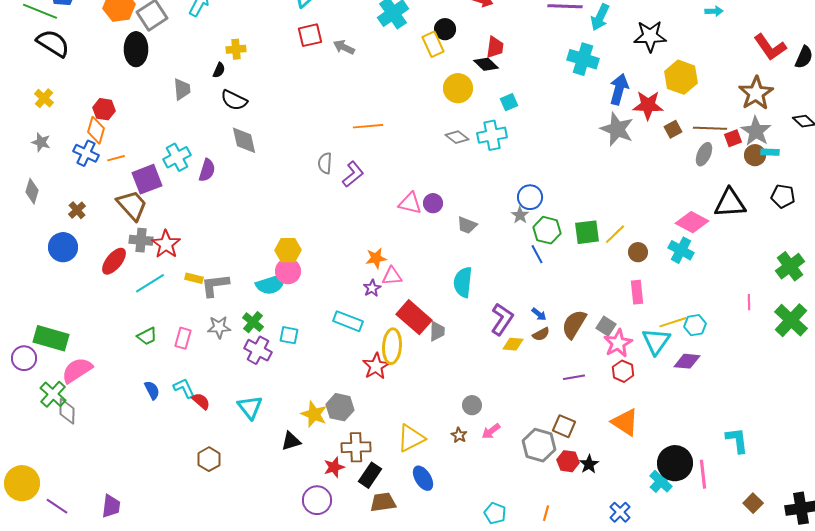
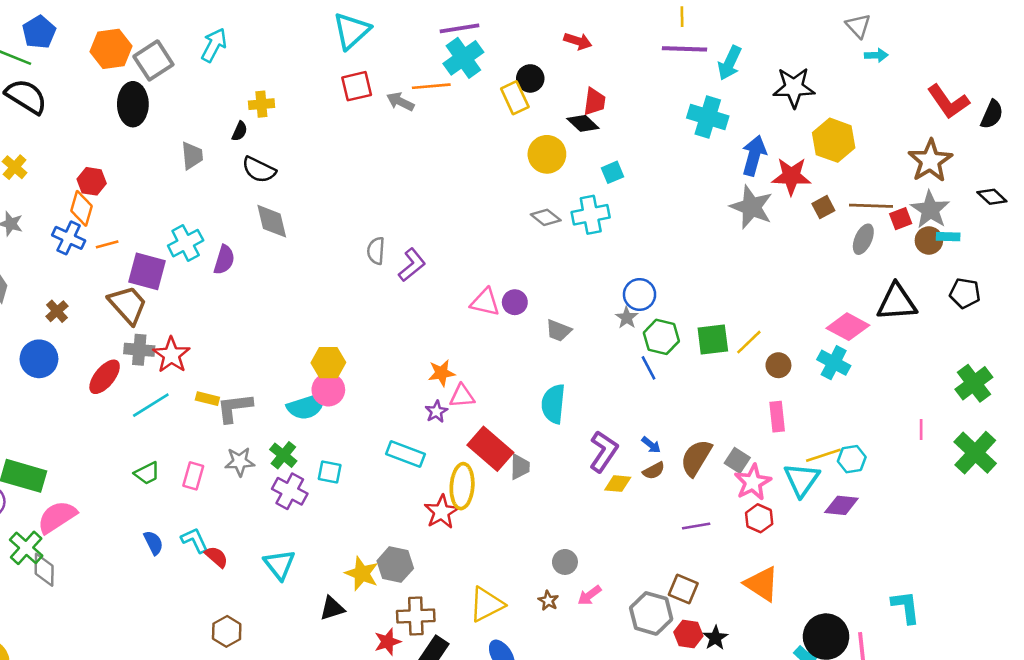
orange line: (368, 126) -> (431, 86), moved
purple square: (147, 179) -> (147, 271), turned 36

